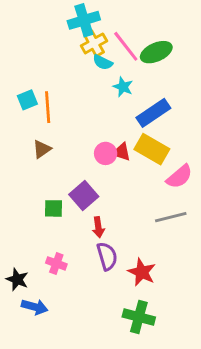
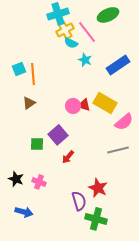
green ellipse: (156, 52) -> (108, 15), moved
blue rectangle: (153, 113) -> (118, 65), moved
red arrow: (98, 227) -> (68, 157), turned 48
purple semicircle: (107, 256) -> (79, 201), moved
black star: (17, 279) -> (16, 179), moved

